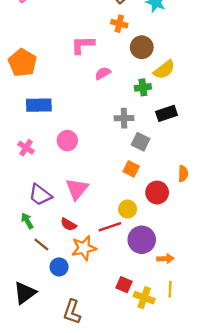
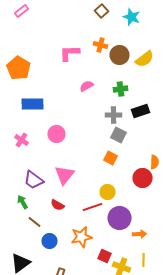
orange cross: (119, 24) -> (100, 45), moved
yellow semicircle: (164, 70) -> (144, 59), moved
pink semicircle: (103, 73) -> (86, 86), moved
gray cross: (124, 118) -> (114, 115), moved
red circle: (157, 193) -> (142, 178), moved
orange star: (84, 248) -> (82, 237), moved

